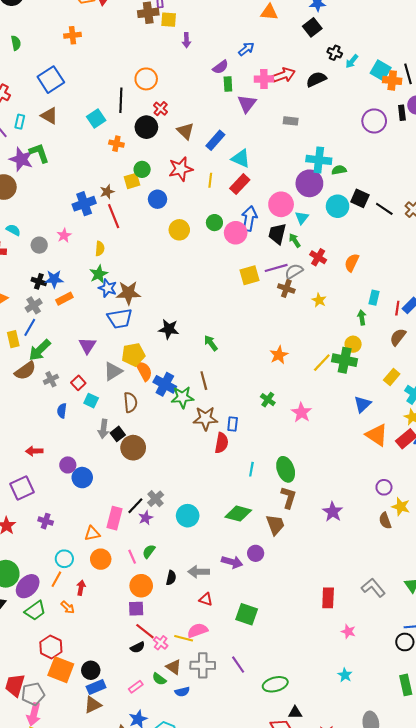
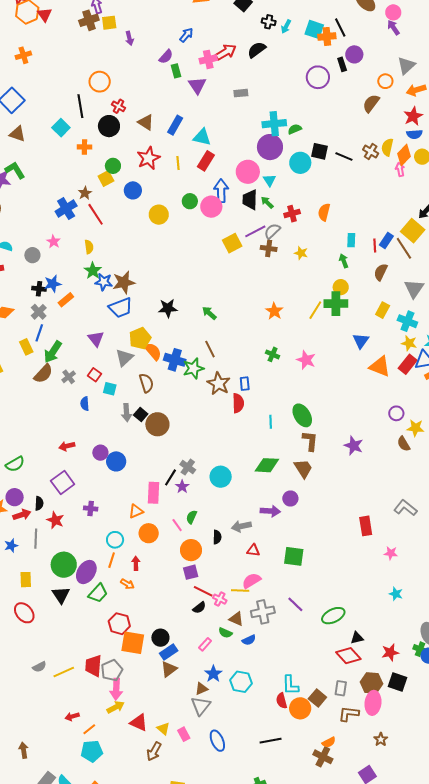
red cross: (318, 257) -> (292, 214), turned -35
brown star: (205, 418) -> (219, 384), turned -30

